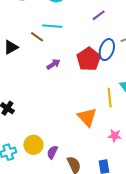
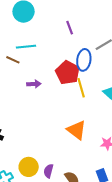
purple line: (99, 15) -> (70, 28), turned -64
purple arrow: (53, 64) -> (34, 84), turned 40
yellow line: (110, 98) -> (81, 88), moved

